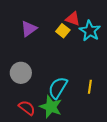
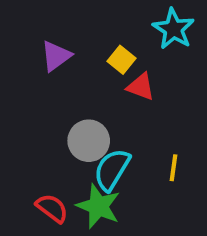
red triangle: (73, 19) -> (141, 87), moved
cyan star: (90, 31) -> (173, 29), moved
gray circle: (21, 73) -> (89, 141), moved

